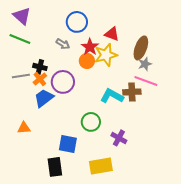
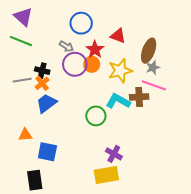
yellow star: (106, 55) -> (120, 71), moved
purple circle: (63, 82) -> (75, 64), moved
green circle: (91, 122) -> (96, 116), moved
purple cross: (119, 138) -> (114, 154), moved
blue square: (68, 144) -> (47, 152), moved
black rectangle: (55, 167) -> (35, 180), moved

